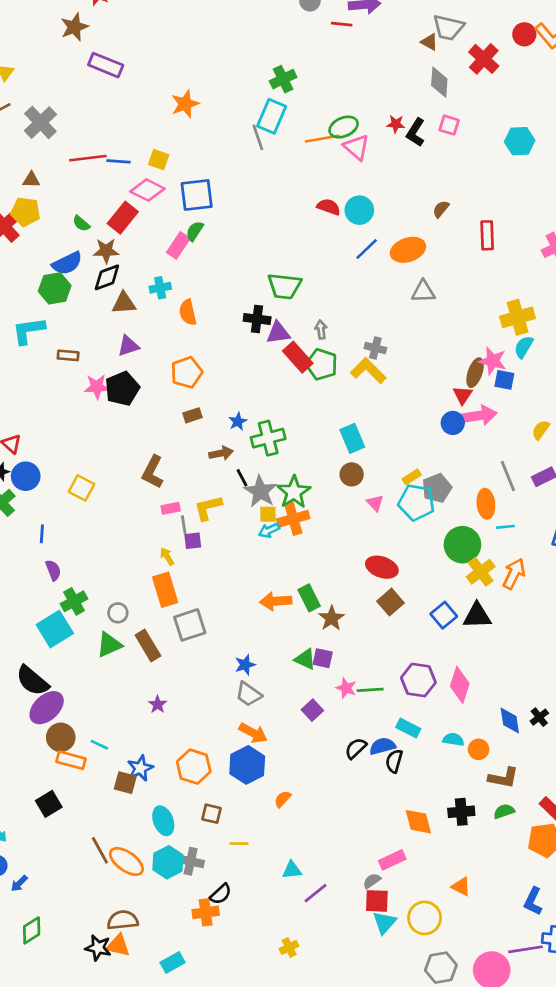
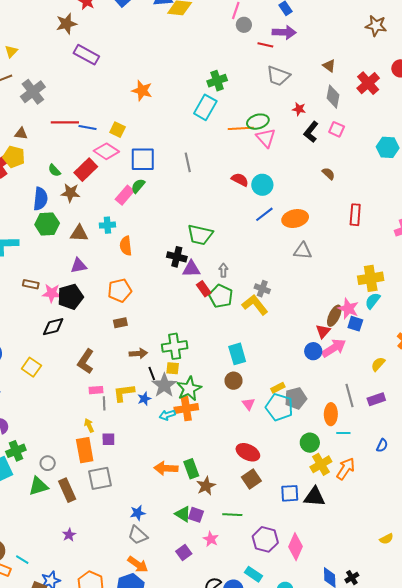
gray trapezoid: (448, 28) -> (278, 76), moved
orange star: (185, 104) -> (142, 91), turned 30
red star: (396, 124) -> (299, 109), moved
gray line: (258, 137) -> (188, 162), moved
brown semicircle: (441, 209) -> (328, 174), moved, turned 88
blue semicircle: (67, 263) -> (40, 199), turned -65
black diamond: (107, 277) -> (53, 327), moved
green hexagon: (55, 288) -> (47, 224), moved
brown rectangle: (68, 355) -> (31, 284), moved
red rectangle: (298, 357) -> (204, 289), size x0.7
pink arrow: (480, 415) -> (334, 348), turned -30
blue star: (238, 421) -> (144, 399), moved
yellow square: (268, 514) -> (173, 368), moved
purple square: (193, 541) -> (108, 439), moved
green circle: (462, 545) -> (310, 443), size x0.7
blue square: (444, 615) -> (290, 493), turned 30
green line: (370, 690) -> (232, 515), moved

